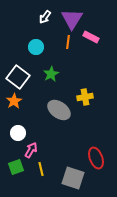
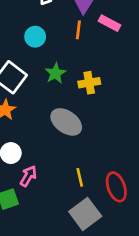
yellow cross: (85, 97) -> (89, 83), moved
yellow line: (41, 169) -> (80, 177), moved
gray square: (73, 178) -> (85, 214), turned 35

